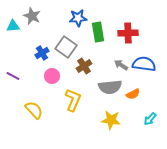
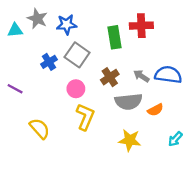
blue star: (78, 18) -> (67, 24), moved
red cross: (128, 33) -> (141, 26), moved
brown cross: (84, 66) -> (110, 77), moved
pink circle: (52, 76) -> (76, 89), moved

